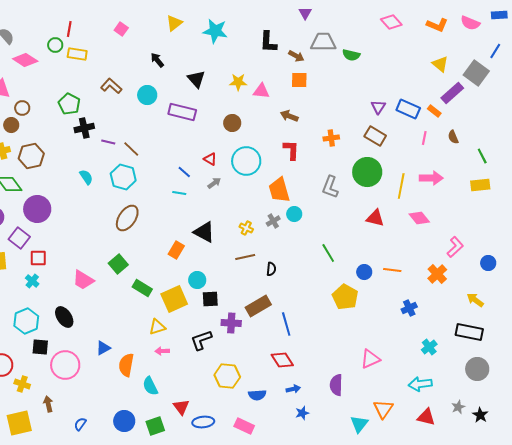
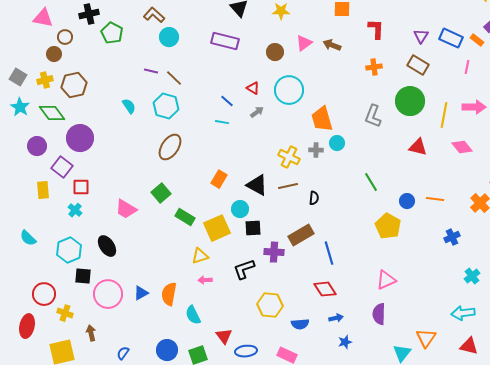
pink triangle: (261, 91) -> (304, 43), moved, turned -42
cyan circle: (147, 95) -> (169, 37), moved
black cross: (84, 128) -> (89, 14), moved
red L-shape: (291, 150) -> (376, 29), moved
gray cross: (273, 221) -> (316, 150), turned 32
yellow cross: (246, 228) -> (289, 157), size x1.5
black triangle: (204, 232) -> (257, 185), moved
blue triangle: (103, 348) -> (141, 293), moved
pink triangle: (370, 359) -> (386, 280), moved

